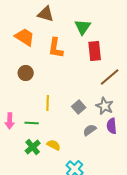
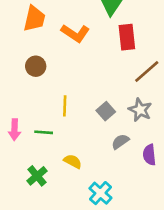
orange trapezoid: (25, 37) -> (34, 19), turned 70
orange L-shape: (56, 48) -> (75, 33), turned -65
purple semicircle: (112, 126) -> (149, 155), moved
green cross: (33, 147) -> (37, 176), moved

